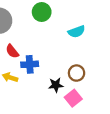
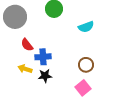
black star: (56, 85) -> (45, 76), moved

